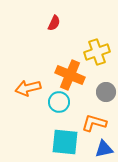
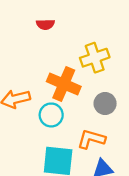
red semicircle: (54, 23) -> (45, 24), turned 63

